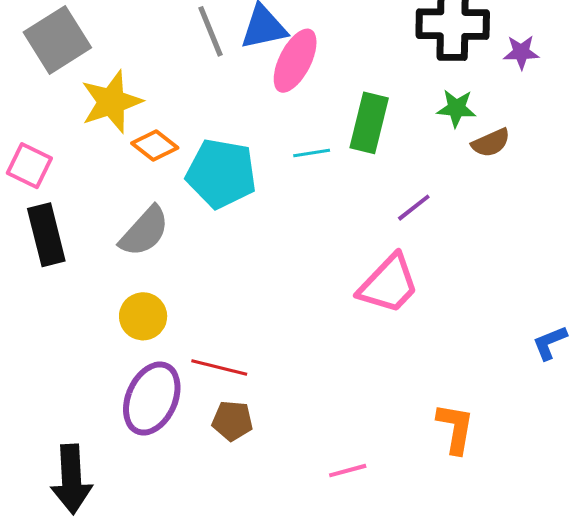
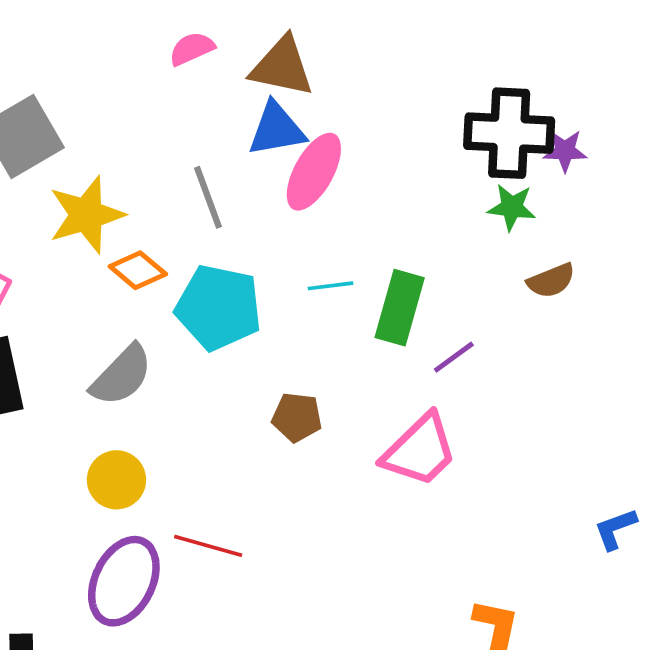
gray line: (211, 31) -> (208, 197), moved
purple star: (521, 52) -> (565, 151), moved
green star: (456, 108) -> (512, 207), moved
green rectangle: (369, 123) -> (400, 308), moved
brown pentagon: (232, 421) -> (297, 417), moved

